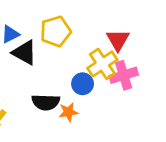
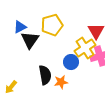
black triangle: (24, 53) -> (30, 40), turned 36
black semicircle: (46, 102) -> (45, 75), turned -102

